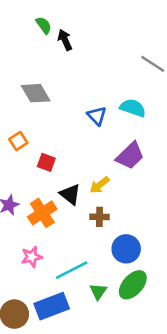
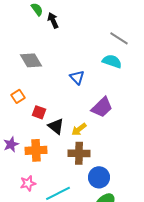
cyan semicircle: (133, 108) -> (112, 61), moved
black triangle: (70, 194) -> (56, 126), moved
orange cross: (42, 213) -> (36, 150), turned 30
brown cross: (100, 217) -> (79, 153), size x1.5

